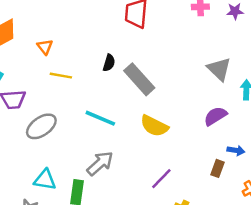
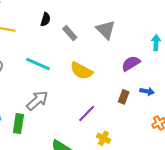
gray triangle: (219, 69) -> (106, 30), moved
gray rectangle: (139, 79) -> (70, 33), size x0.6
brown rectangle: (217, 168) -> (124, 97), moved

